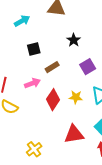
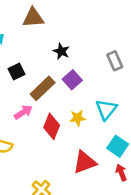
brown rectangle: (52, 67) -> (43, 88), size x1.5
purple square: (88, 67) -> (72, 80), moved

